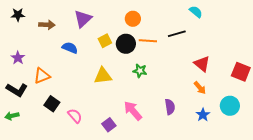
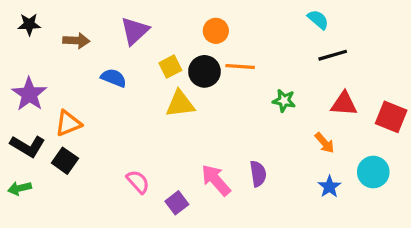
black line: (177, 34) -> (333, 55), moved
purple star: (18, 58) -> (29, 94), size x1.5
red triangle: (202, 64) -> (344, 104), moved, turned -36
green star: (140, 71) -> (284, 101), moved
yellow triangle: (103, 76) -> (180, 104), moved
black square: (52, 104) -> (65, 161), moved
purple semicircle: (170, 107) -> (258, 174), moved
pink semicircle: (75, 116) -> (138, 182), moved

